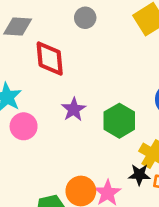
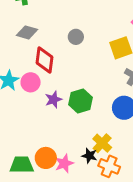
green hexagon: (119, 121) -> (81, 101), moved
pink circle: (24, 126) -> (31, 82), moved

